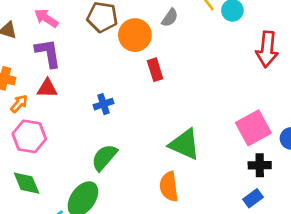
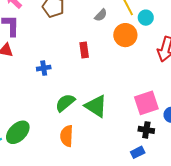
orange circle: (135, 35) -> (125, 35), moved
green semicircle: (104, 157) -> (65, 103), moved
orange semicircle: (169, 186) -> (67, 136), moved

